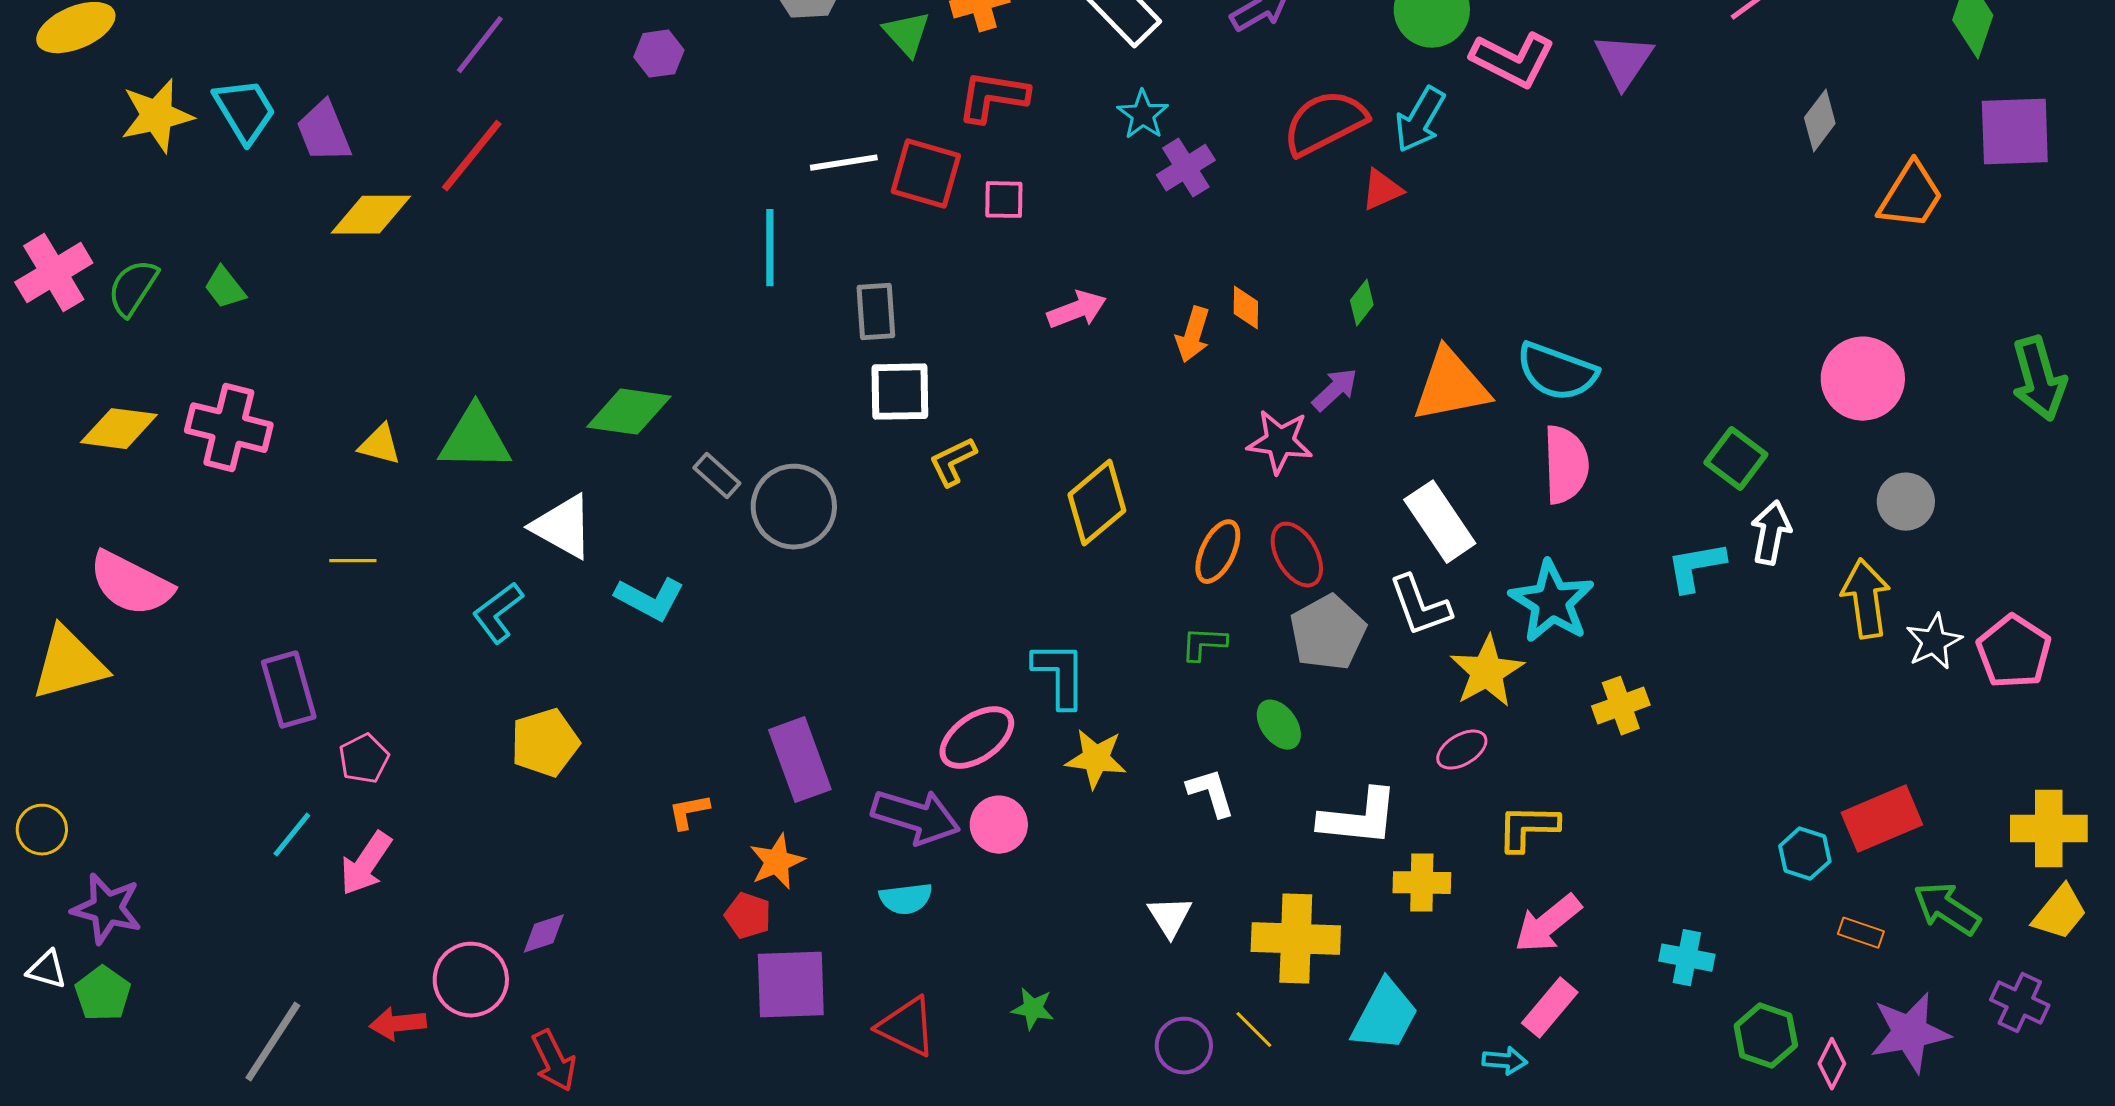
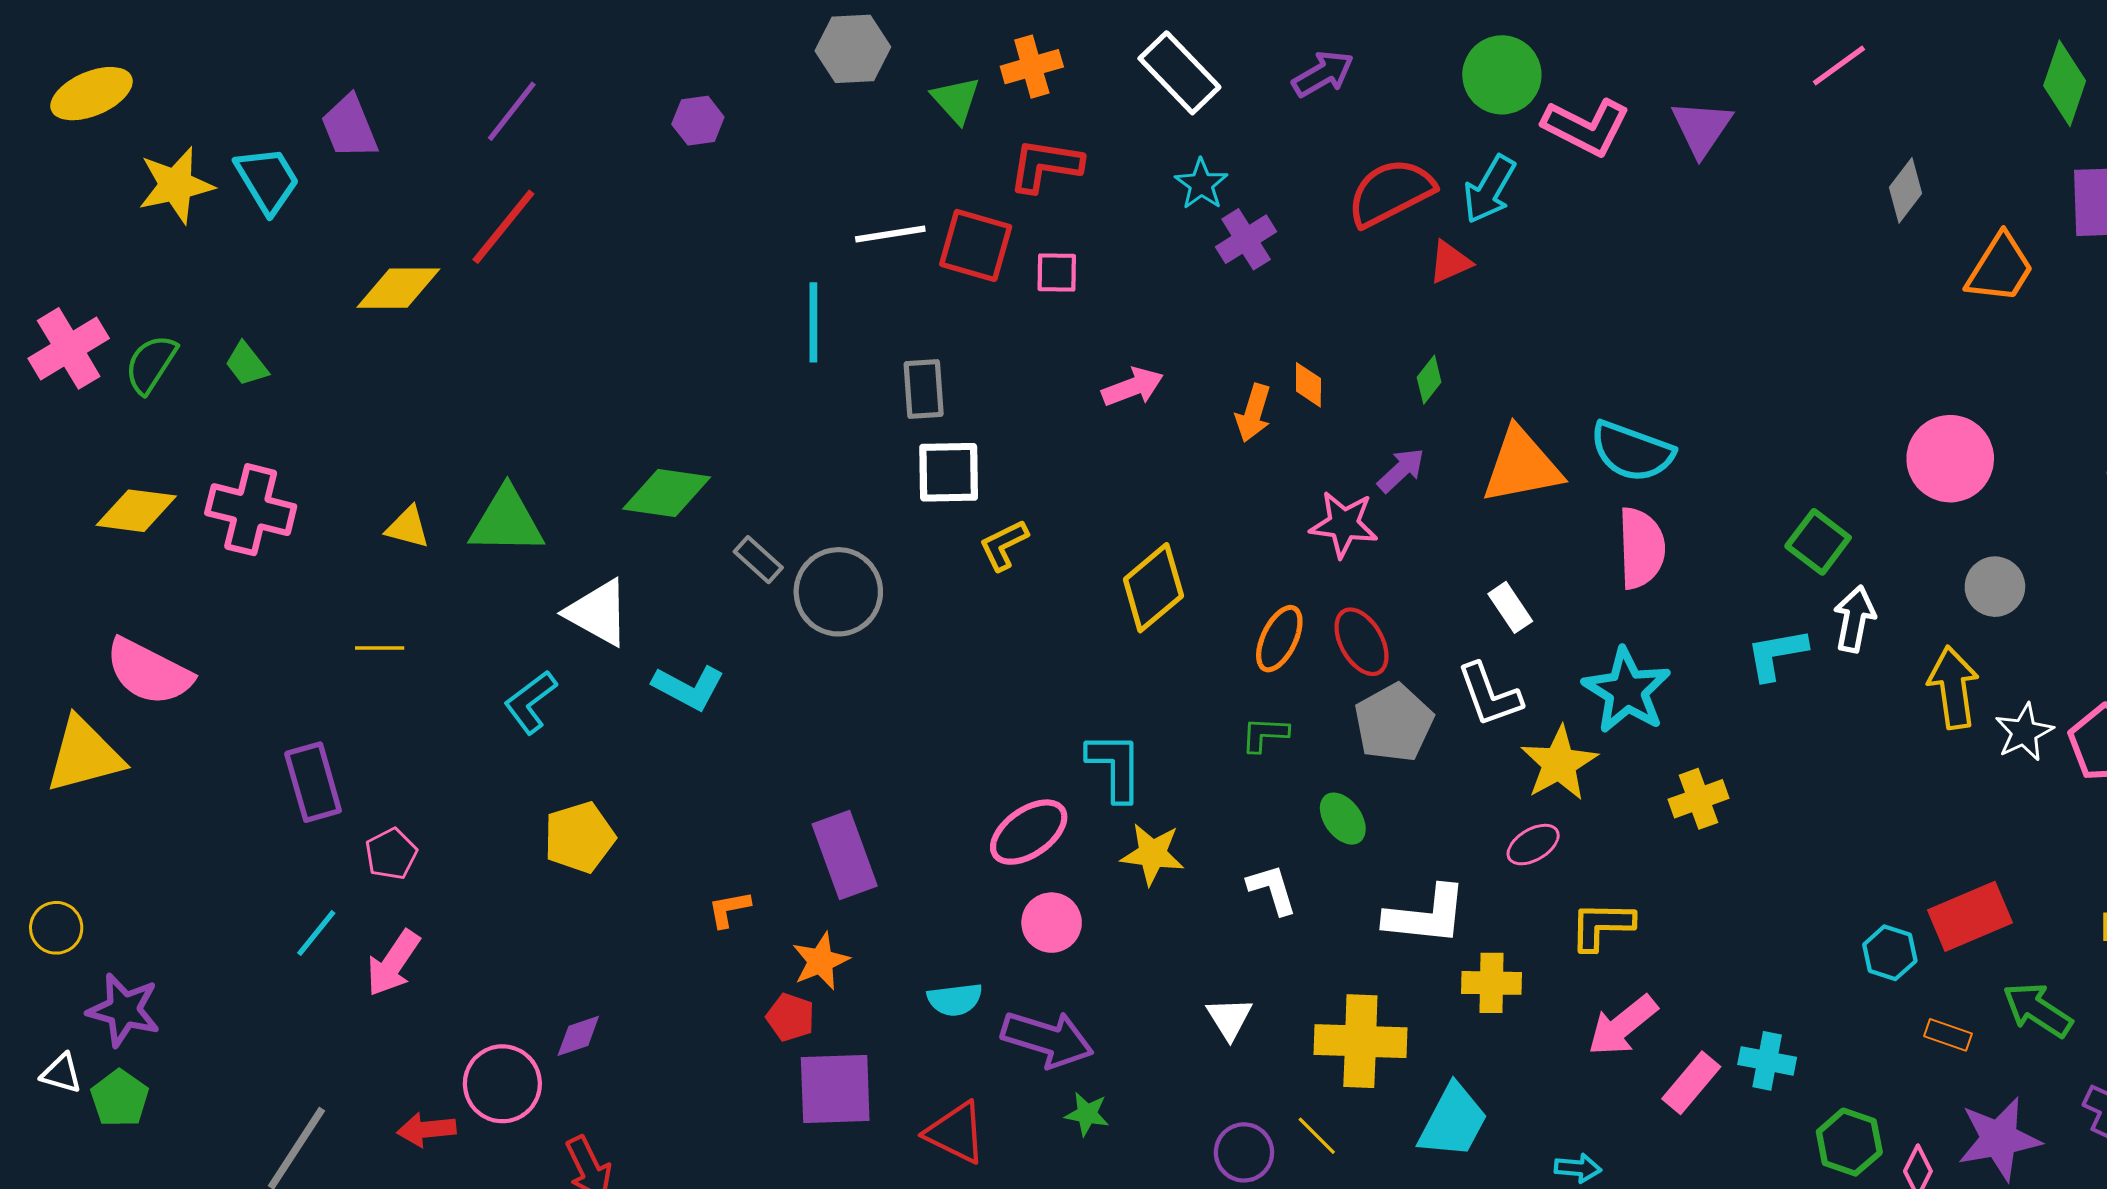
purple trapezoid: (324, 132) -> (349, 127), moved
white rectangle: (1440, 522) -> (1510, 607), size x0.6
purple arrow: (916, 817) -> (1047, 1039), moved
pink rectangle: (1550, 1008) -> (1691, 1083), moved

